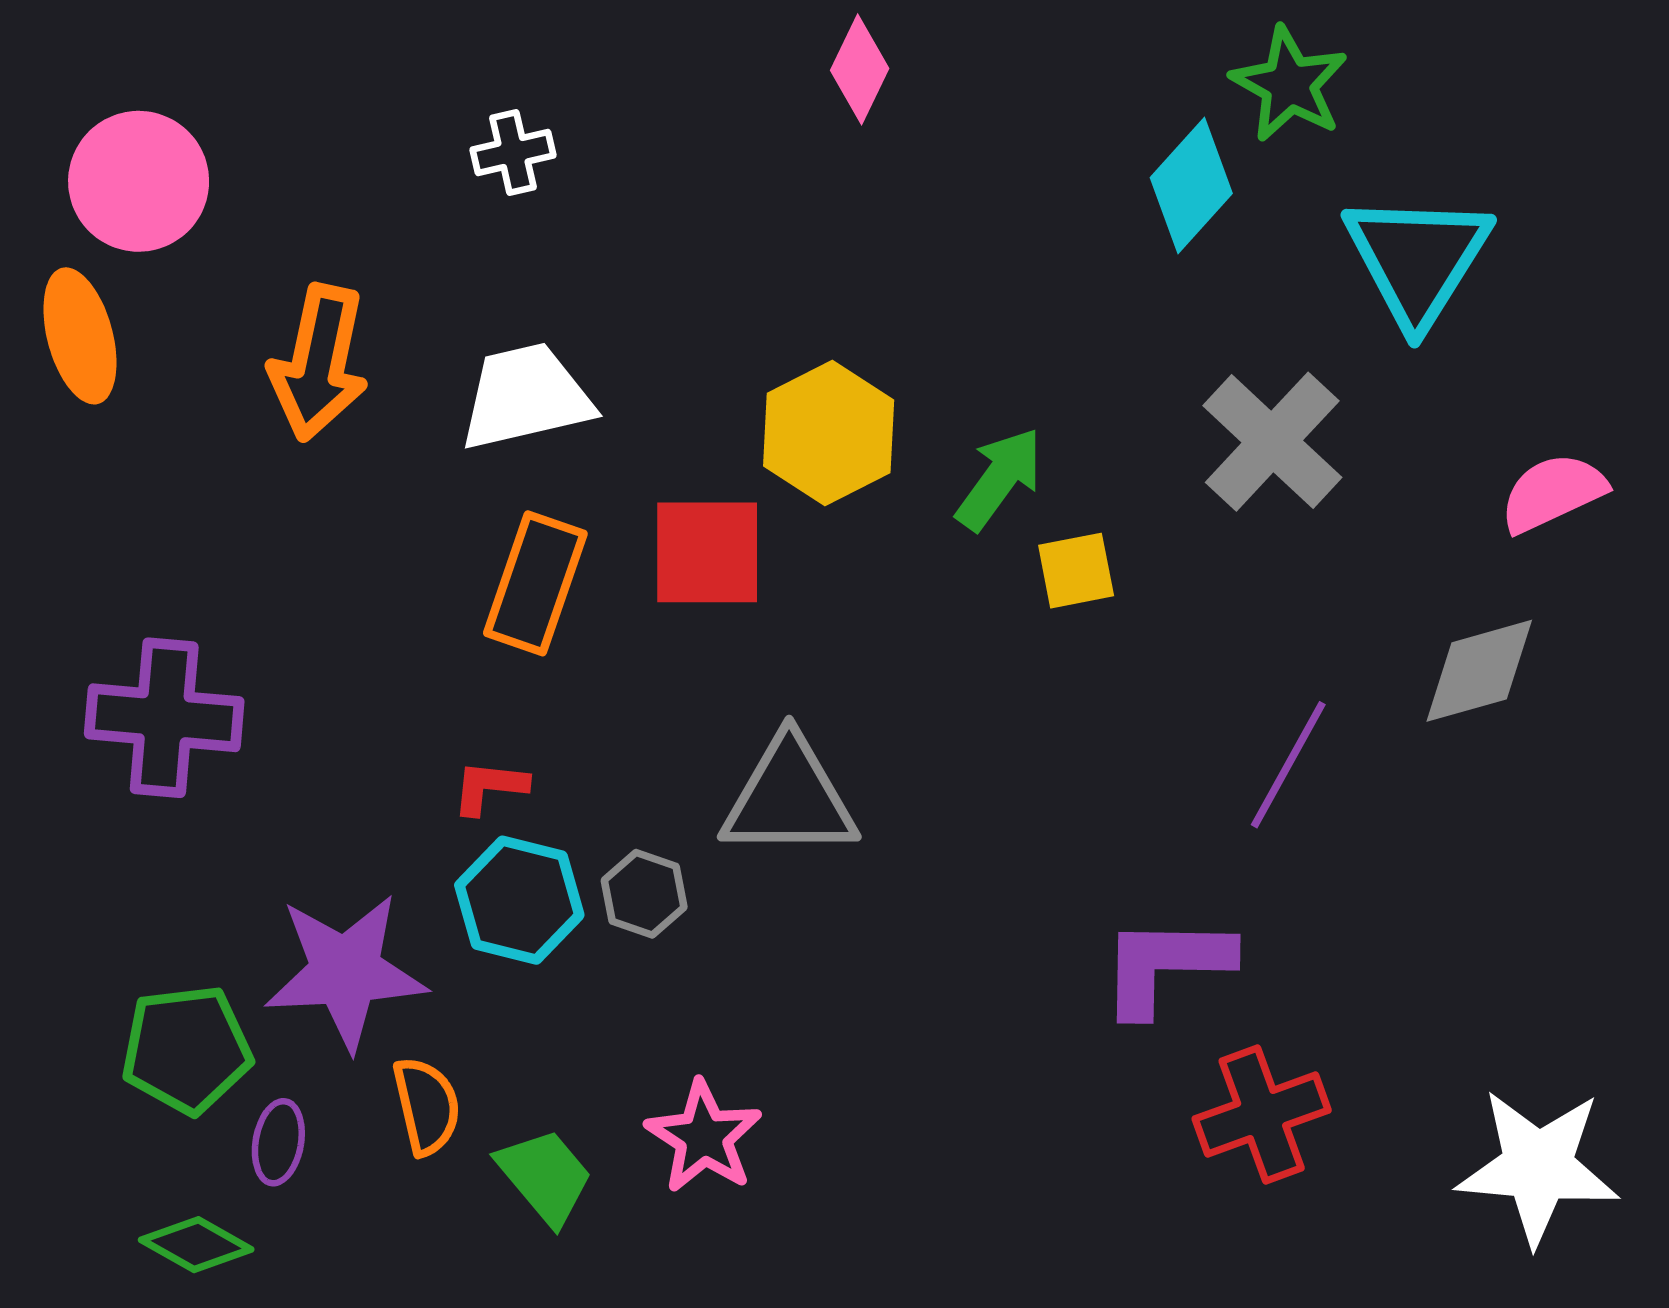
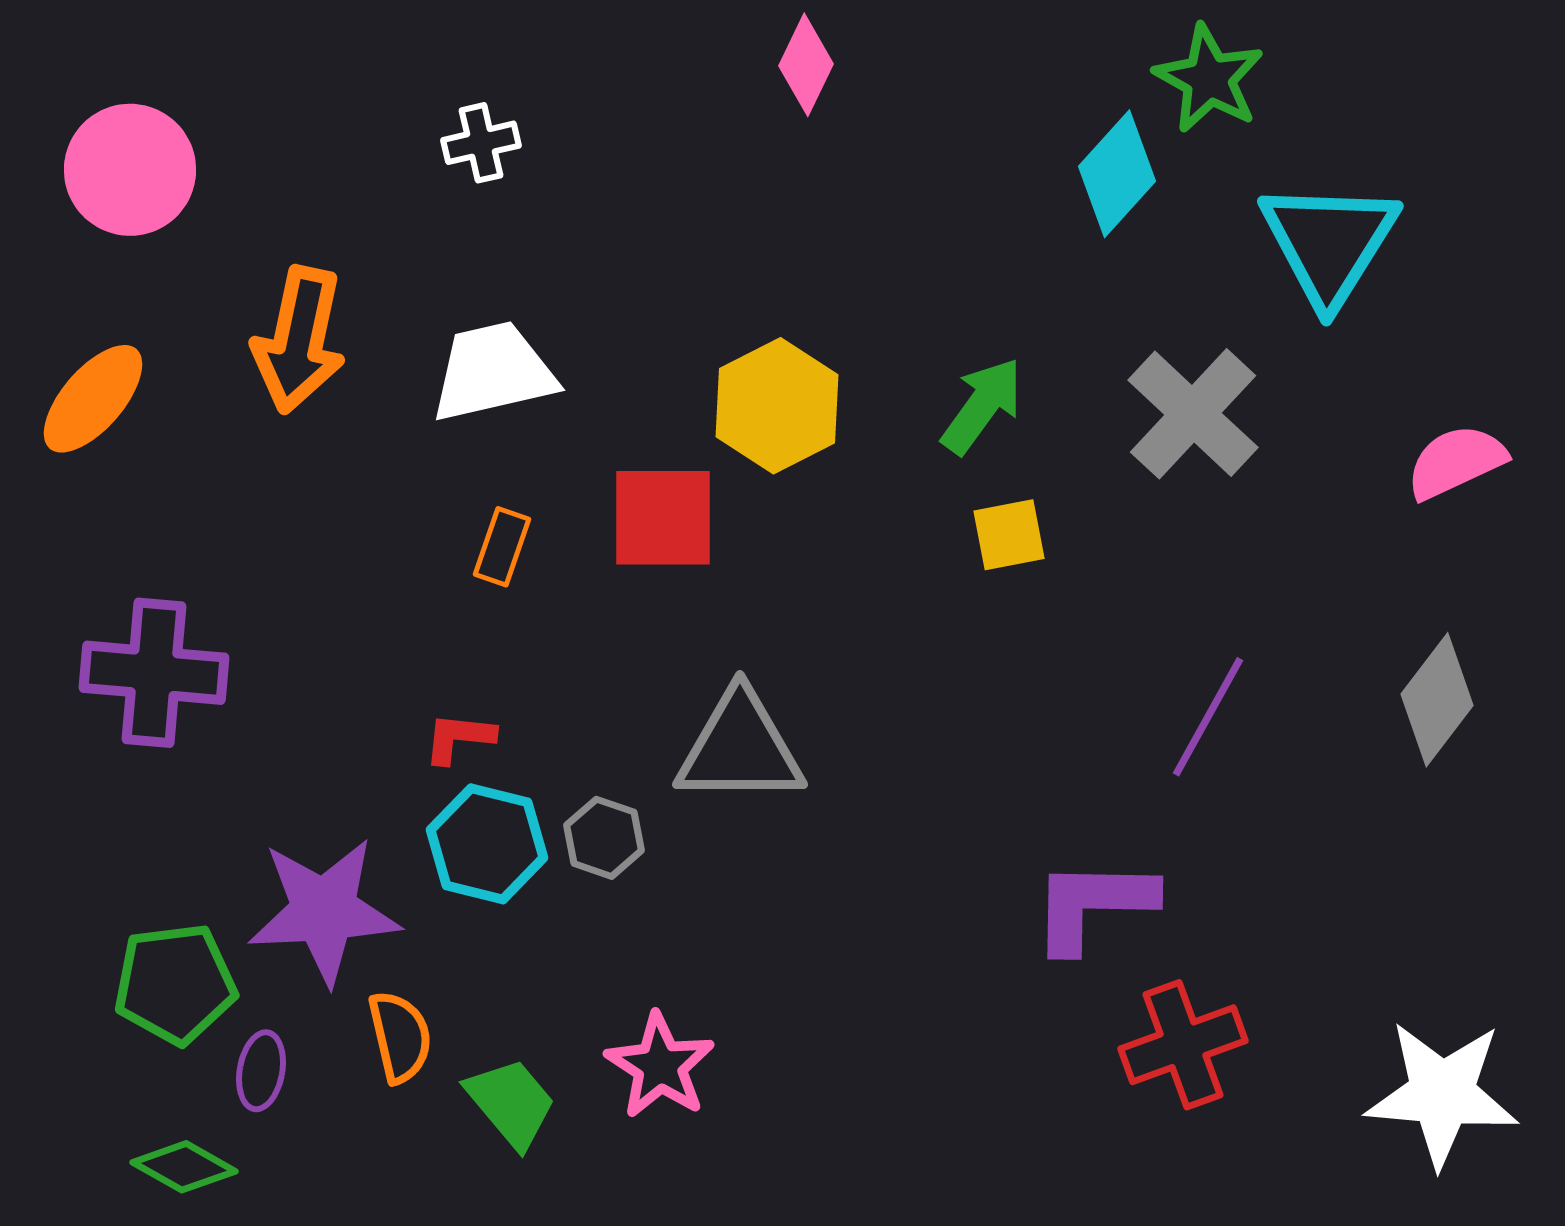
orange ellipse: (80, 336) -> (93, 399), moved, turned 56
green arrow: (999, 479) -> (982, 406), moved
orange rectangle: (535, 583) -> (502, 547), size x0.6
gray diamond: (1479, 671) -> (1437, 700), moved, turned -37

